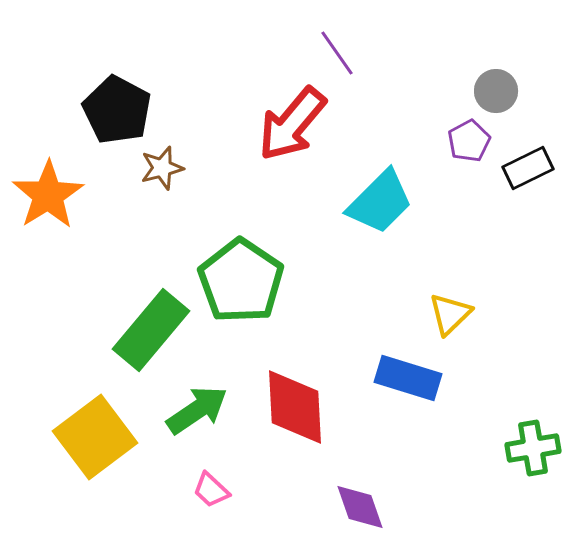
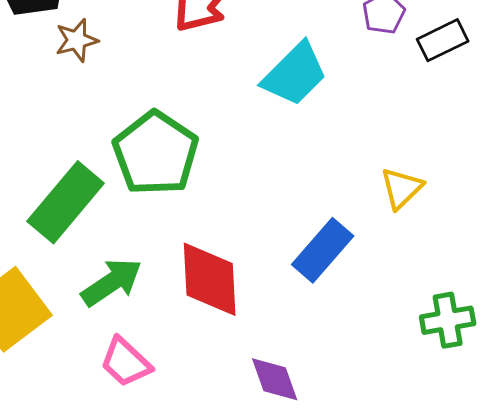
yellow triangle: (450, 314) -> (402, 188), moved
blue rectangle: (408, 378) -> (323, 250), turned -66
pink trapezoid: (211, 490) -> (126, 362), size x1.4

